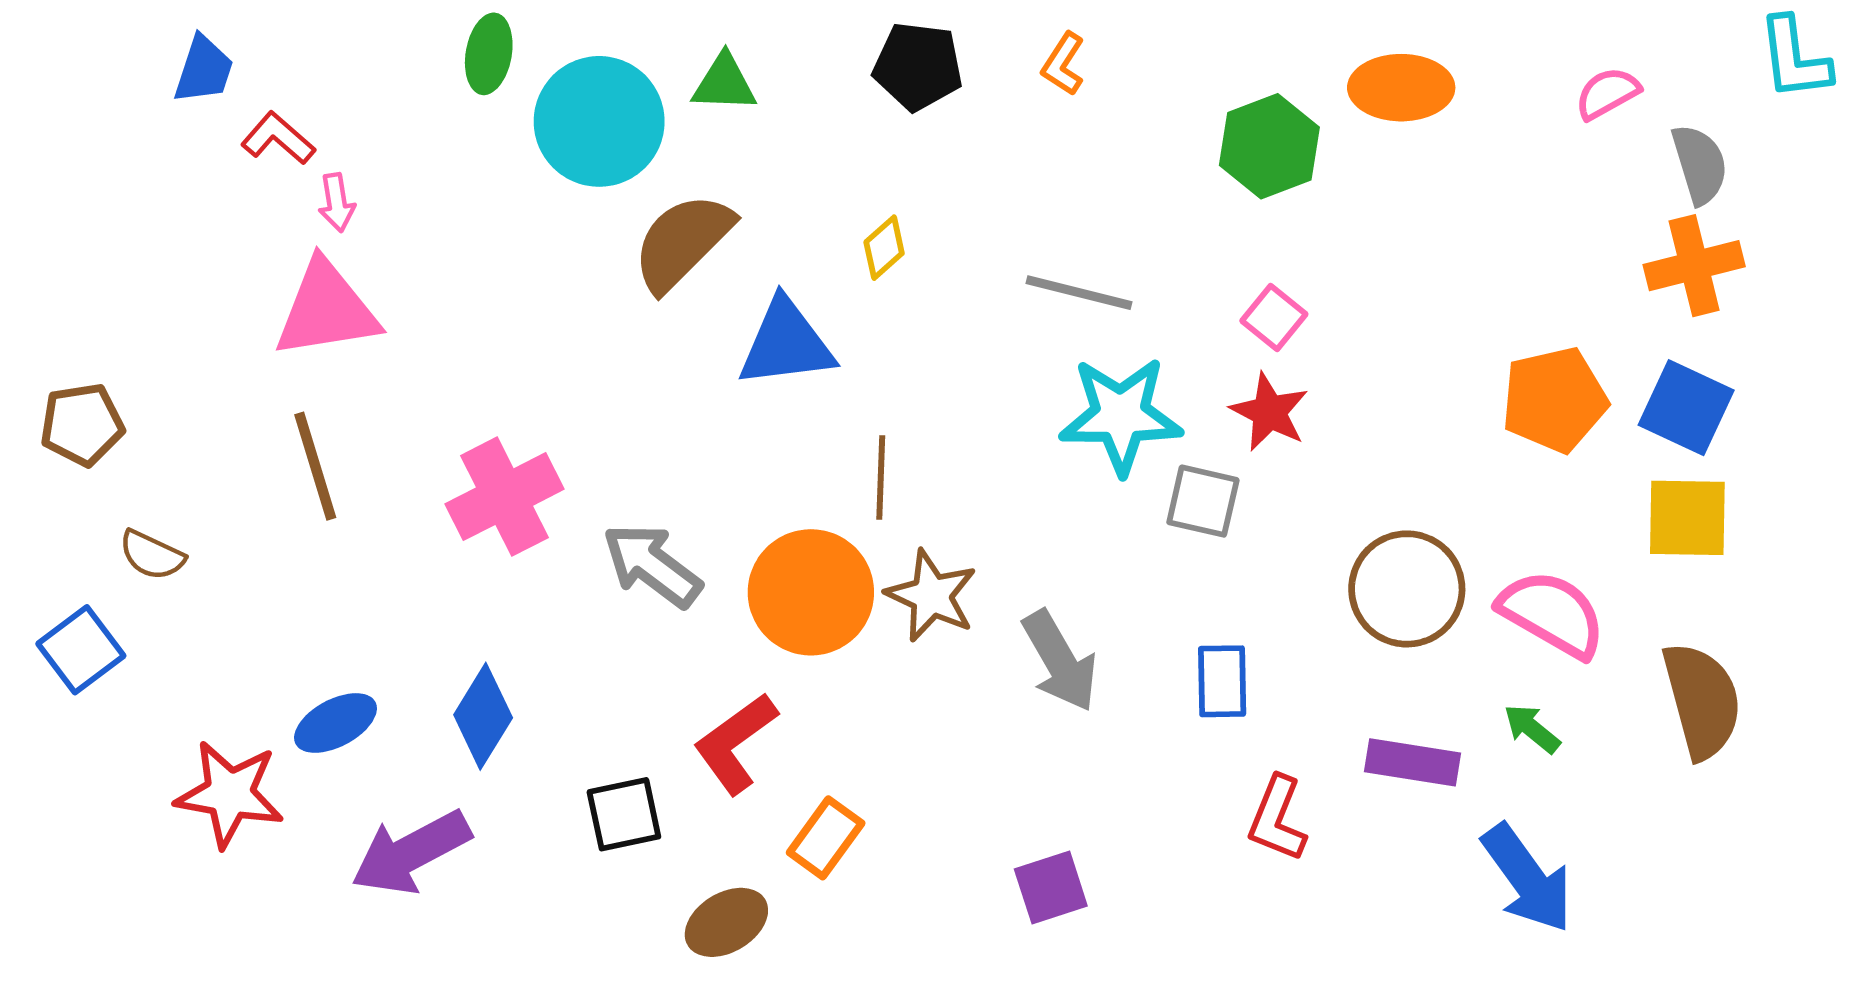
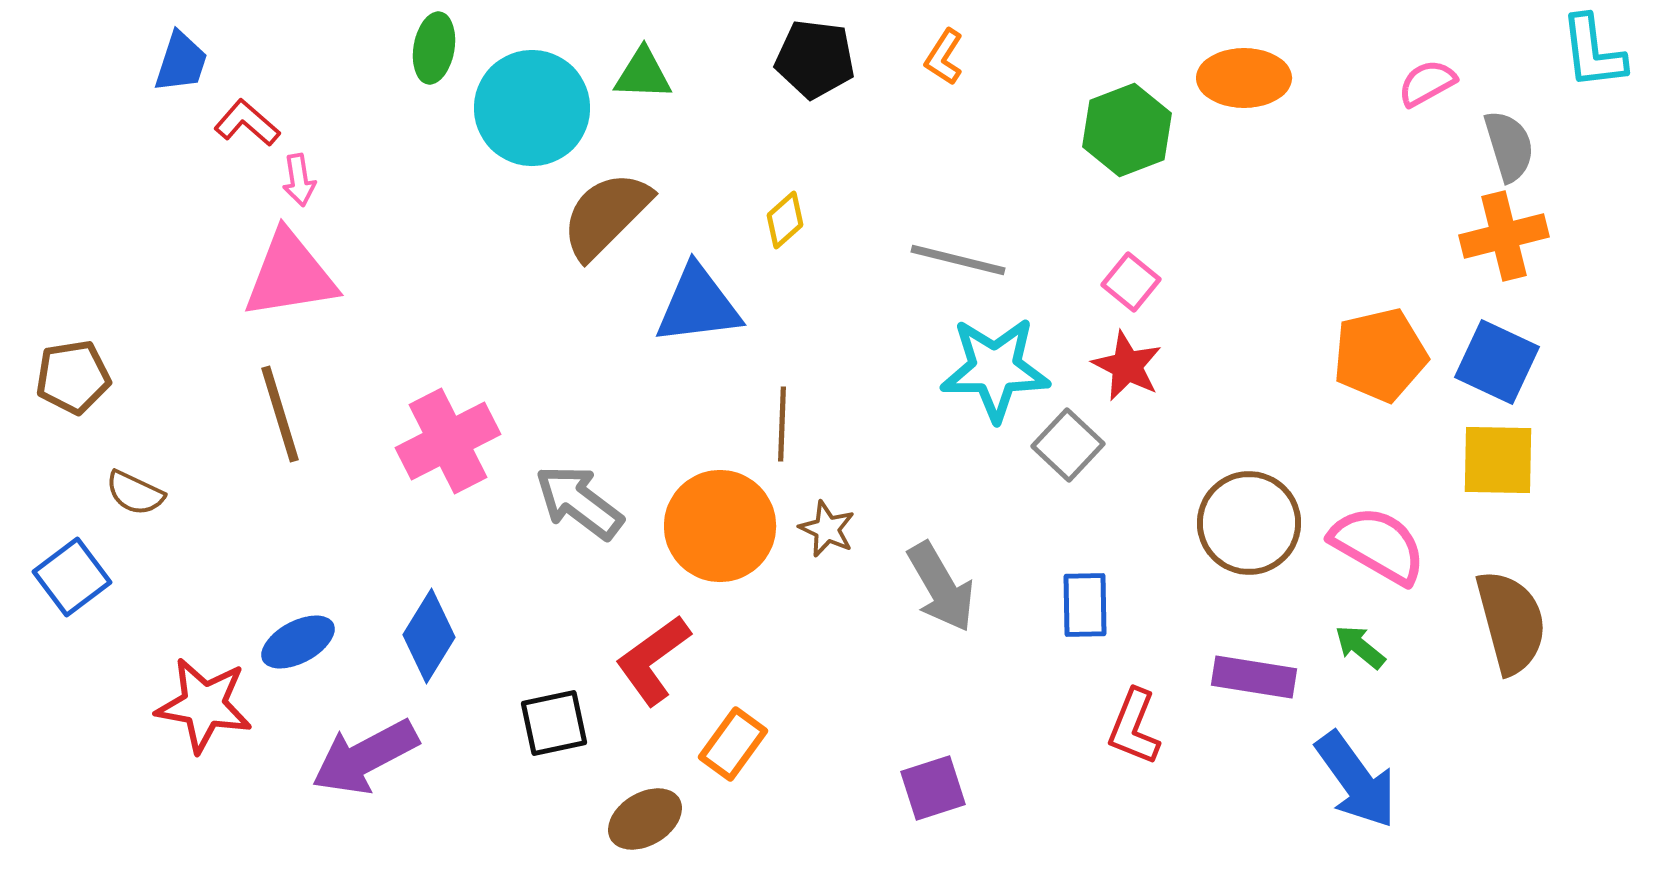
gray square: (1203, 501) -> (1068, 445), turned 30
brown star: (931, 596) -> (827, 529), size x0.7

